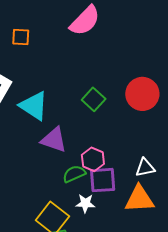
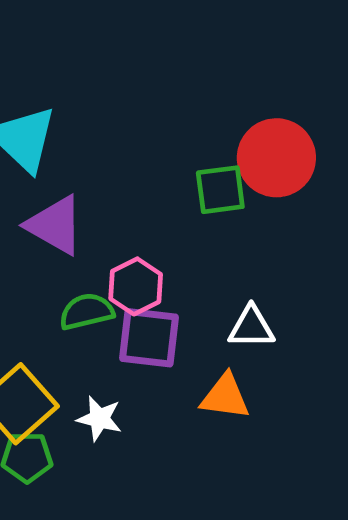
green square: (94, 99) -> (220, 190), moved, turned 30
orange triangle: (139, 199) -> (225, 397), size x0.7
white star: (85, 203) -> (99, 419), moved

